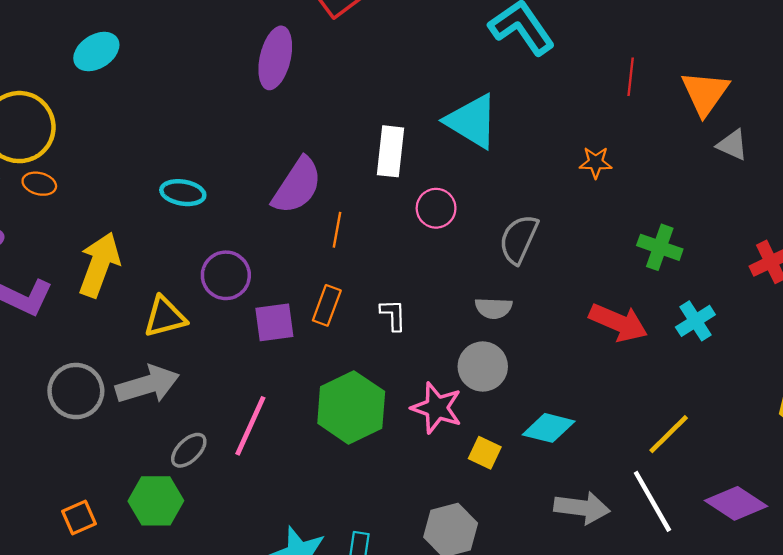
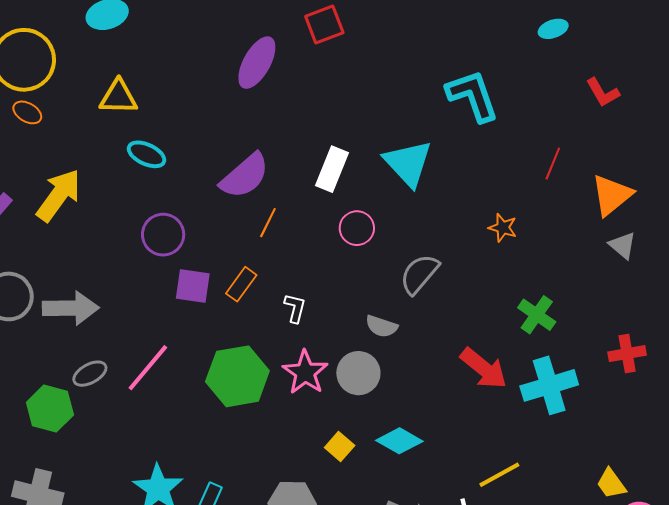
yellow triangle: (165, 317) -> (118, 97), moved
cyan cross: (695, 321) -> (549, 385), size x1.6
pink star: (437, 408) -> (305, 372), moved

